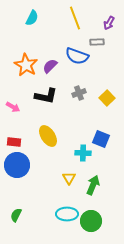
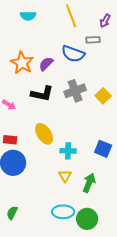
cyan semicircle: (32, 18) -> (28, 16), turned 63
gray cross: (79, 93) -> (75, 91), size x1.5
blue square: (101, 139) -> (103, 149), moved
cyan cross: (83, 153) -> (68, 151), moved

